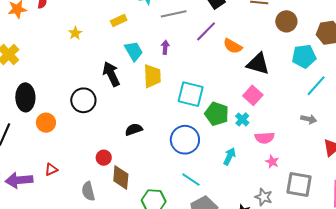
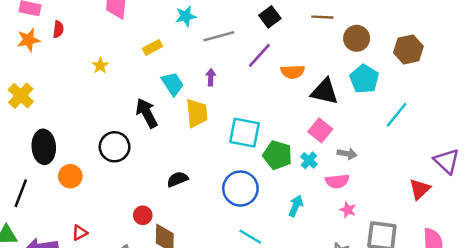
orange semicircle: (233, 46) -> (293, 72), turned -30
cyan pentagon: (304, 56) -> (364, 79), moved, turned -30
gray arrow: (309, 119) -> (347, 154), moved

